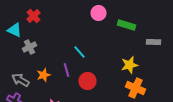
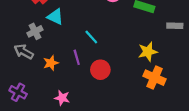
cyan triangle: (15, 30) -> (55, 17), moved
gray arrow: (21, 80) -> (24, 52), moved

